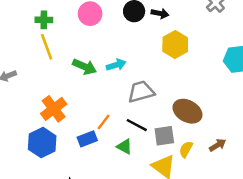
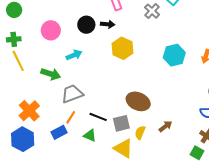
cyan arrow: (116, 65) -> (74, 55), moved
gray trapezoid: (141, 92) -> (72, 94), moved

